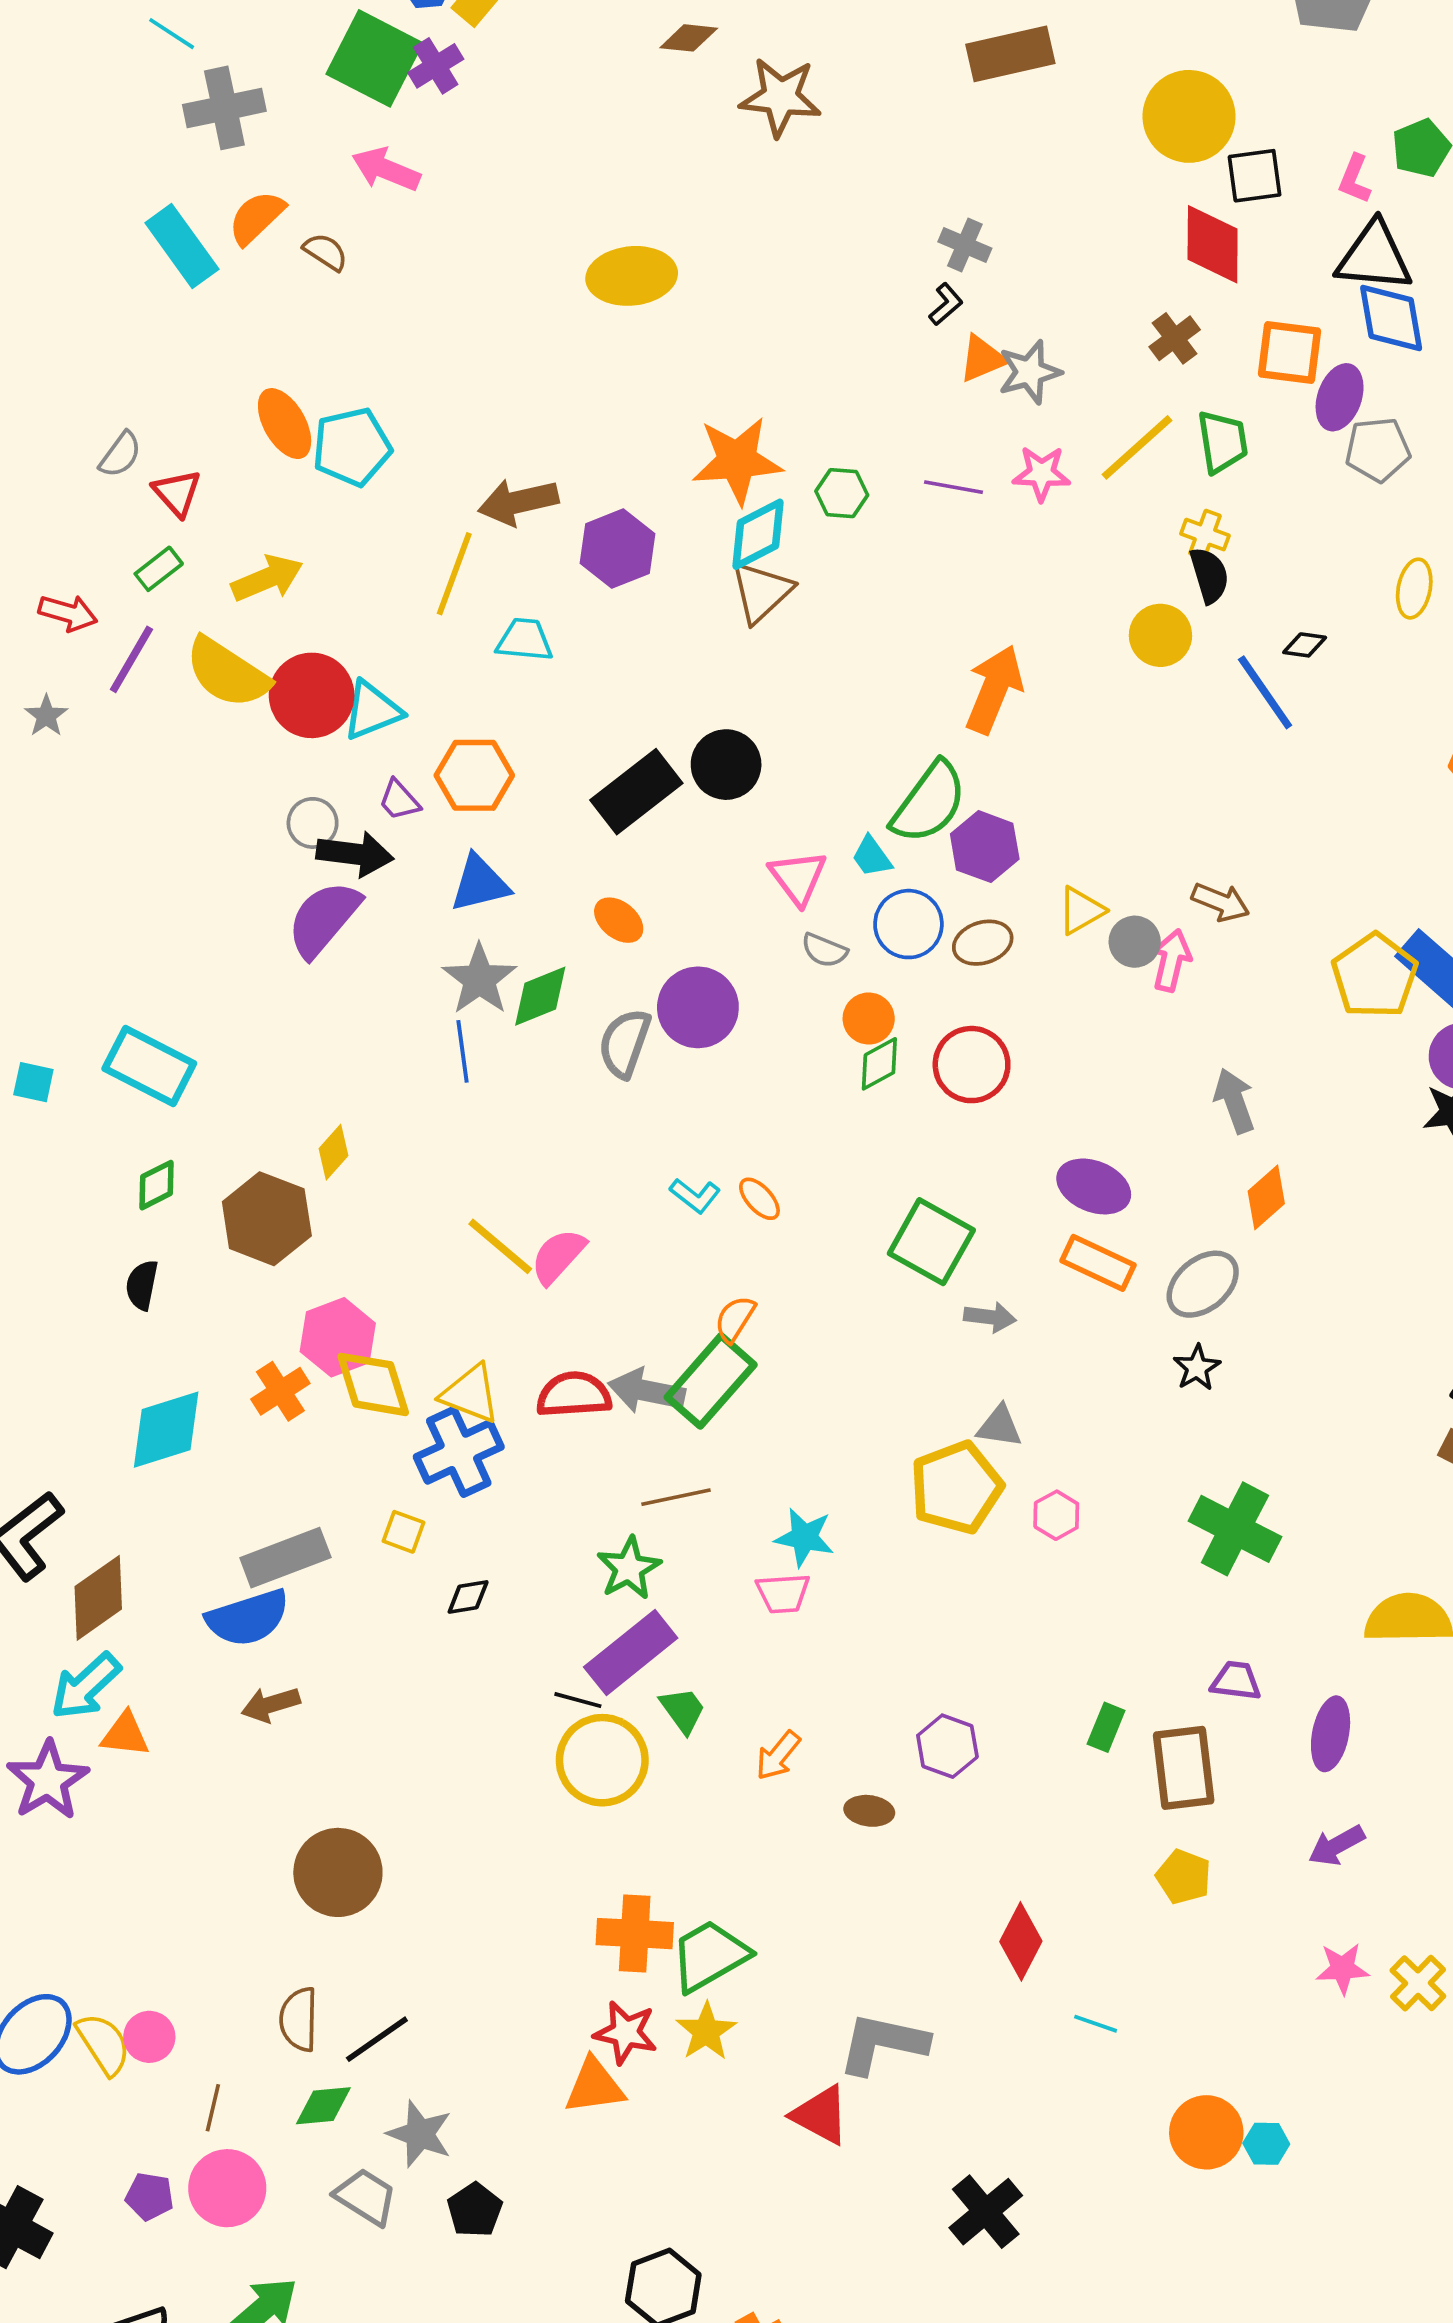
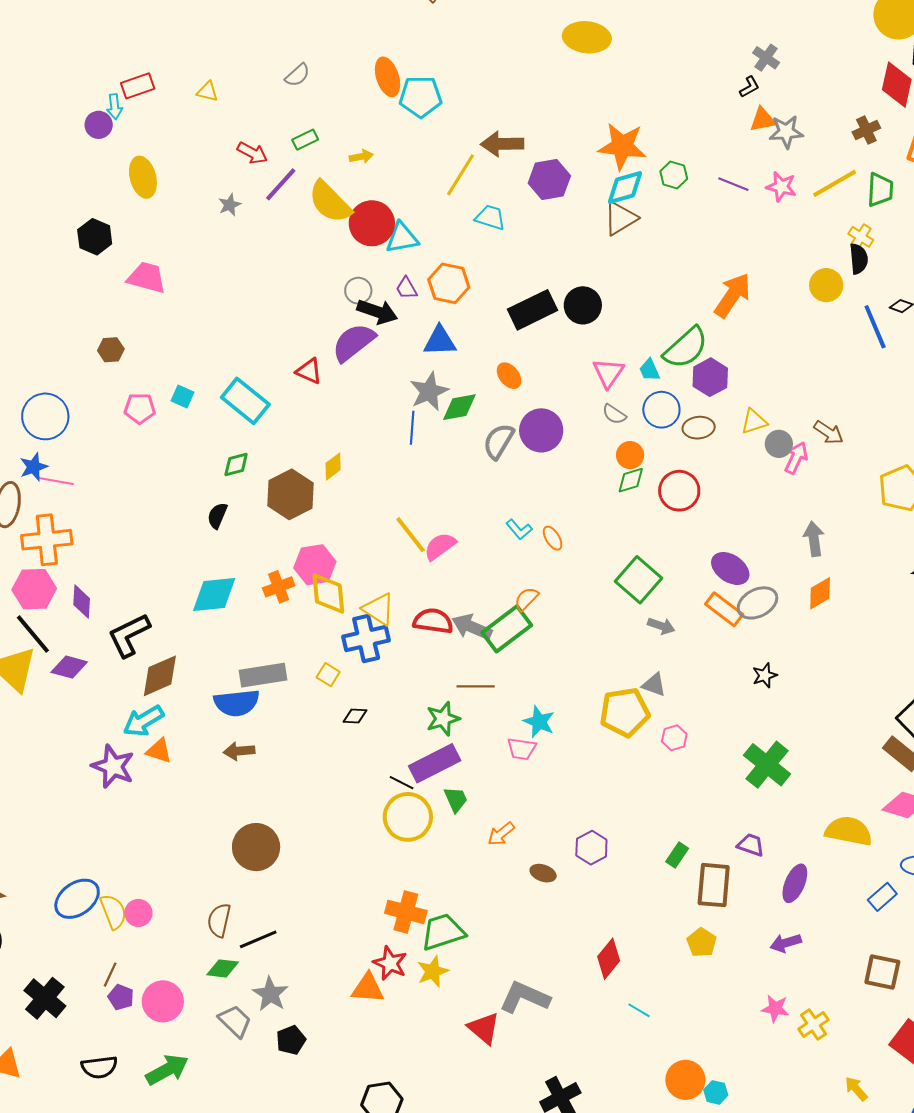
red triangle: (177, 493) -> (309, 371), moved, turned -36
yellow arrow: (267, 578) -> (361, 157), size x0.6
gray ellipse: (1203, 1284) -> (757, 603), moved
purple star: (48, 1780) -> (113, 766), turned -30
brown line: (213, 2108) -> (110, 975), moved

